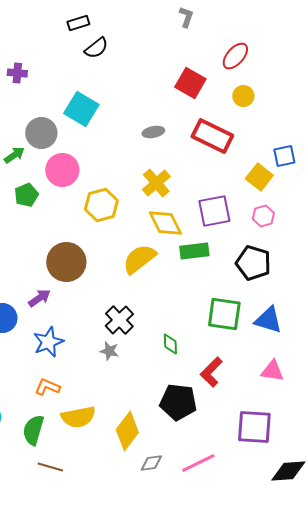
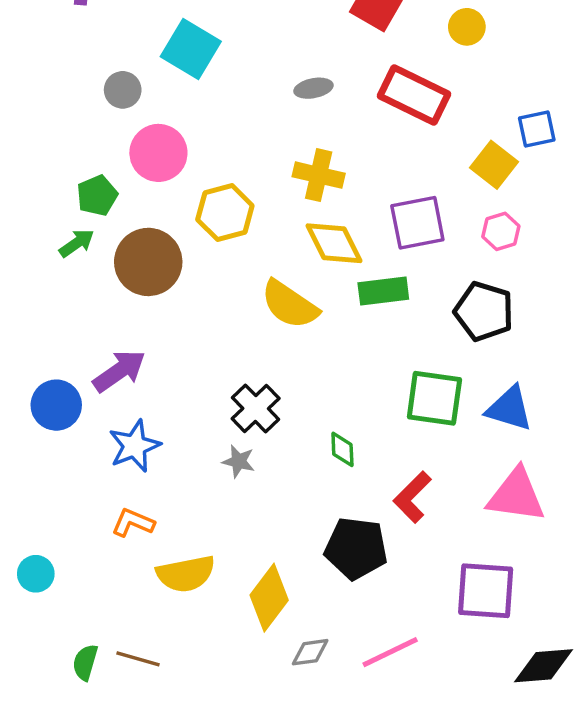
gray circle: (41, 133) -> (123, 90), size x0.7
green arrow: (14, 155) -> (77, 243), moved
yellow cross: (156, 183) -> (319, 175), turned -36
yellow semicircle: (139, 259) -> (290, 305), turned -108
brown circle: (66, 262) -> (148, 262), moved
purple arrow: (39, 298) -> (119, 371), size x1.4
pink triangle: (272, 371) -> (516, 495), size x1.5
green semicircle: (33, 430) -> (85, 662), moved, size x0.7

